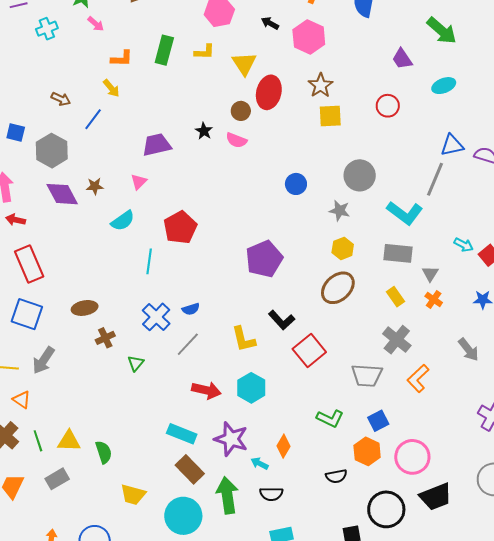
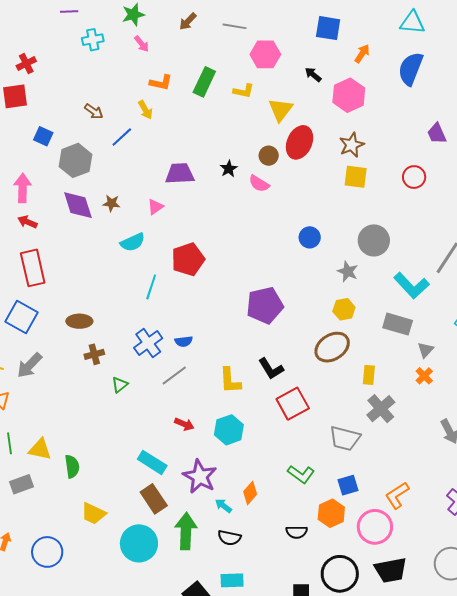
yellow rectangle: (395, 297) -> (369, 375), moved, turned 30
orange L-shape: (418, 378) -> (397, 495), moved
red arrow: (206, 390) -> (184, 424), size x0.7

